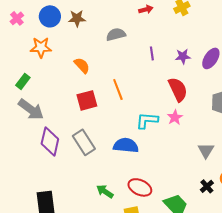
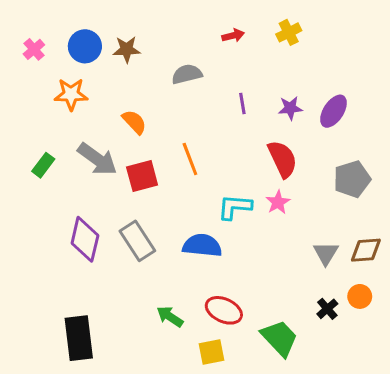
green rectangle: (23, 81) -> (43, 165), moved
gray arrow: (31, 109) -> (97, 159), moved

